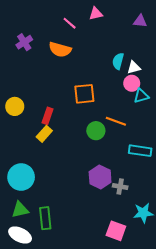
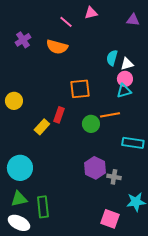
cyan triangle: (141, 96) -> (124, 91), moved
red rectangle: (47, 116) -> (59, 115), moved
orange line: (116, 121) -> (110, 115), turned -30

